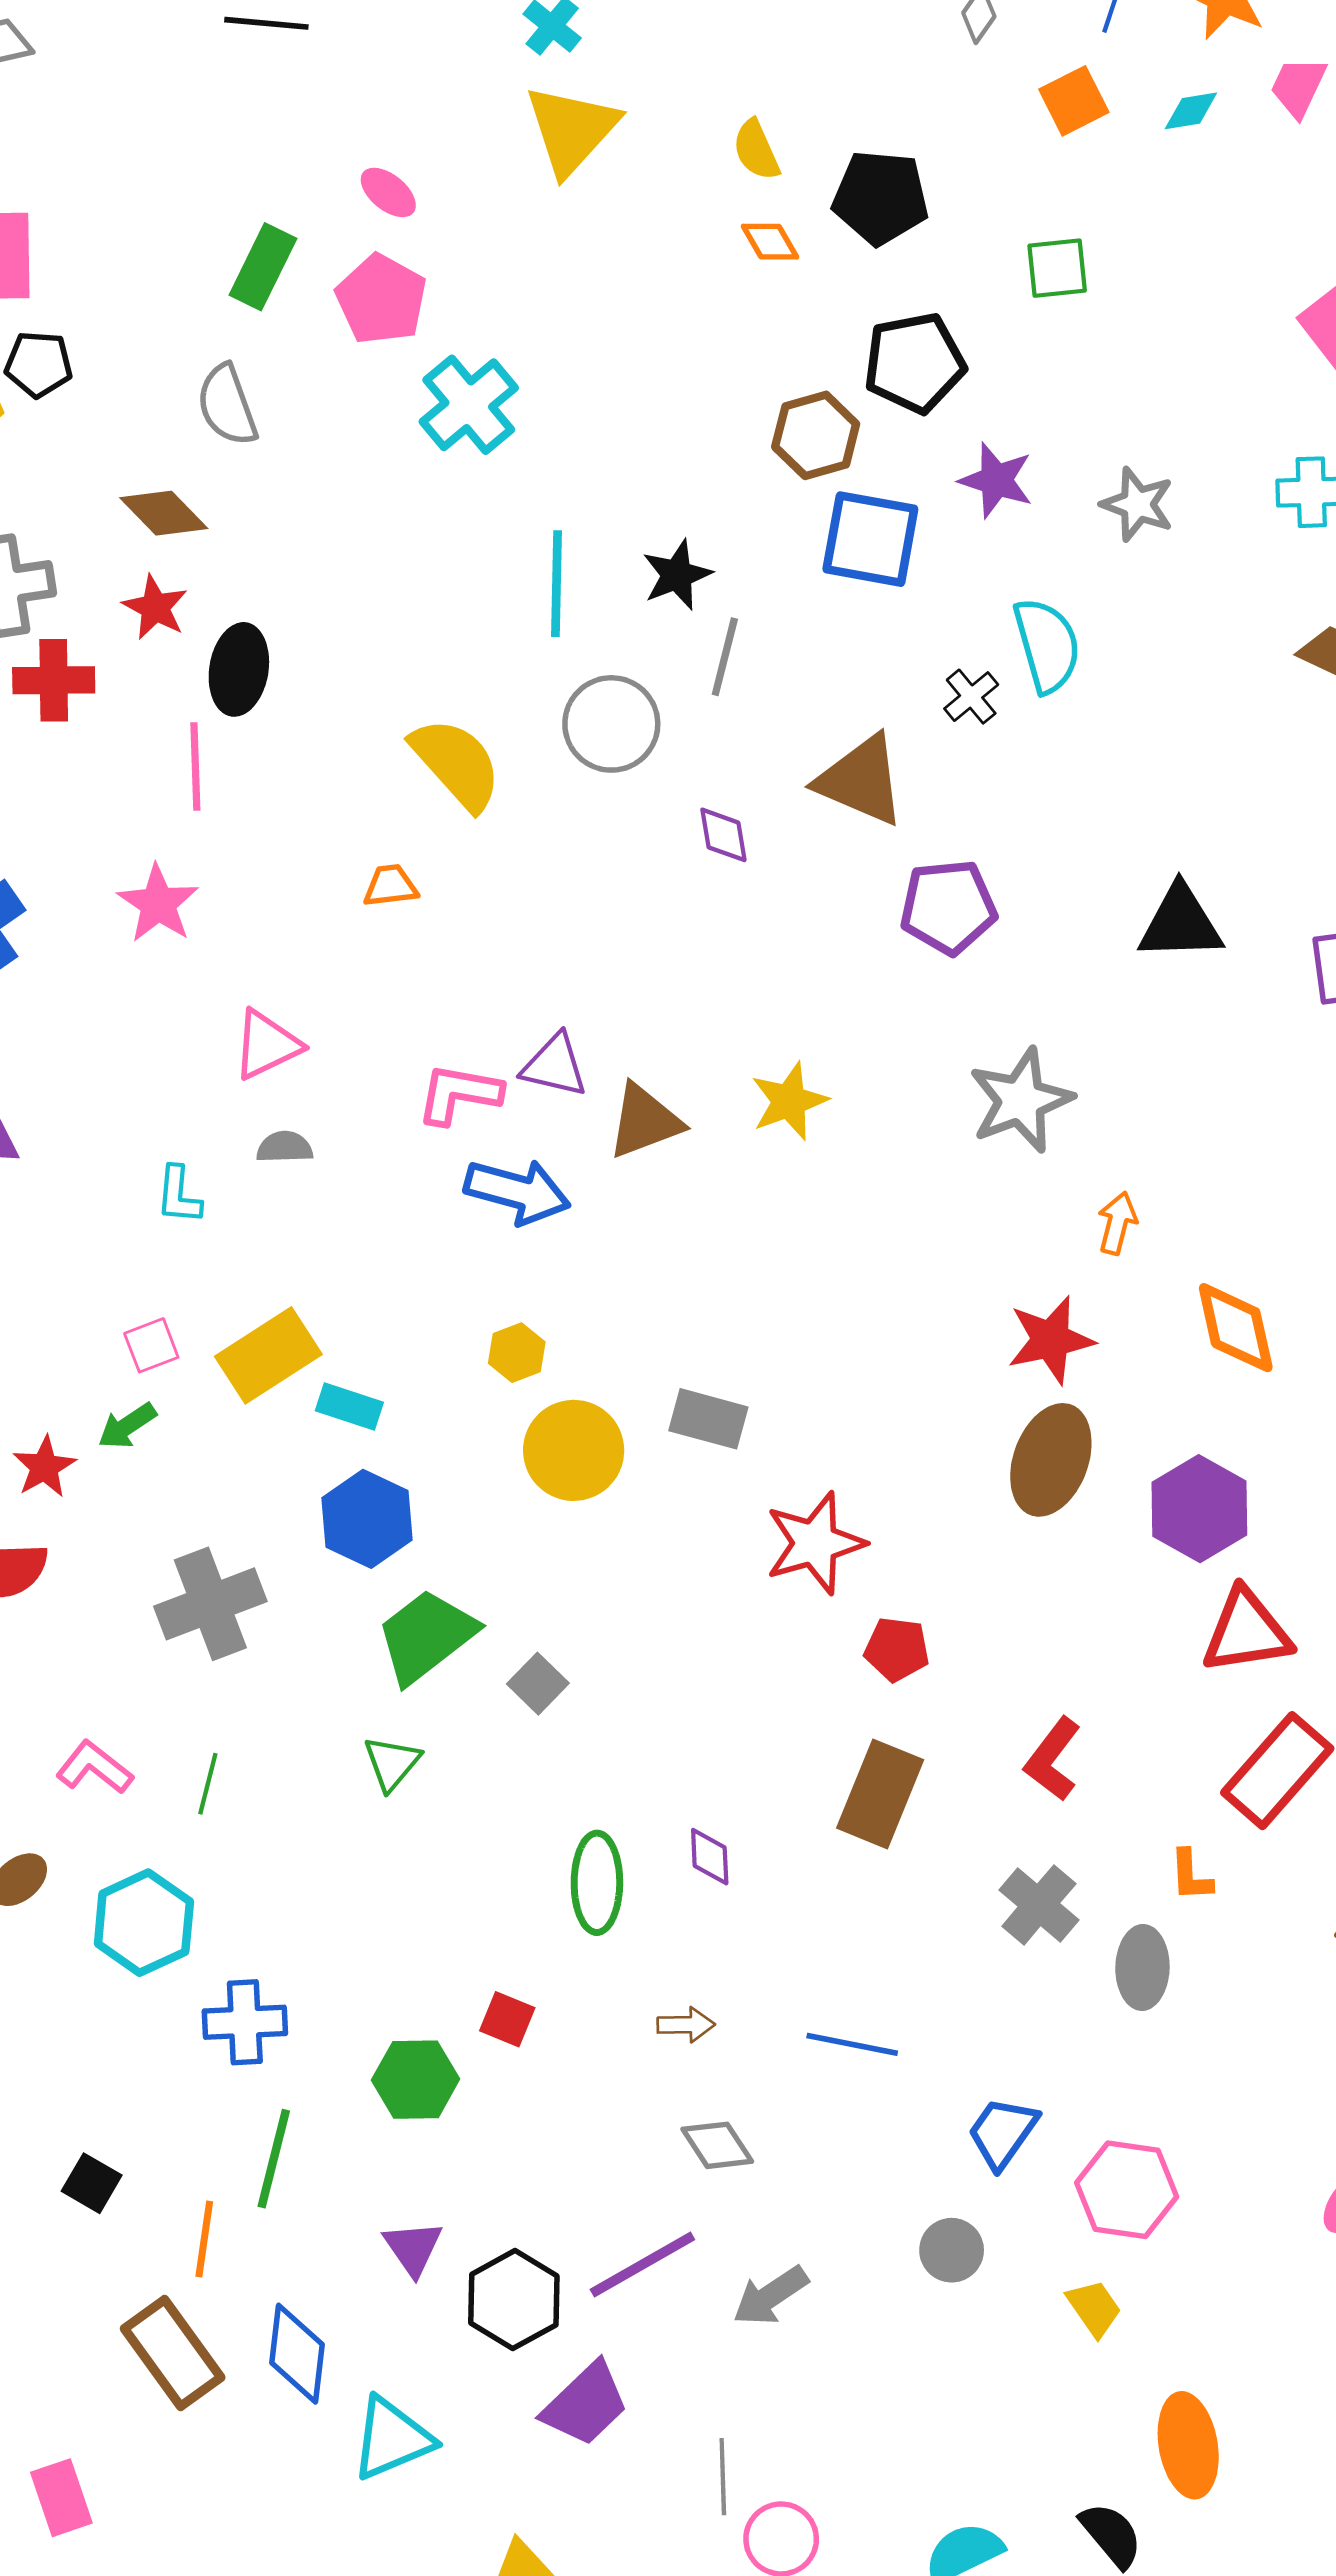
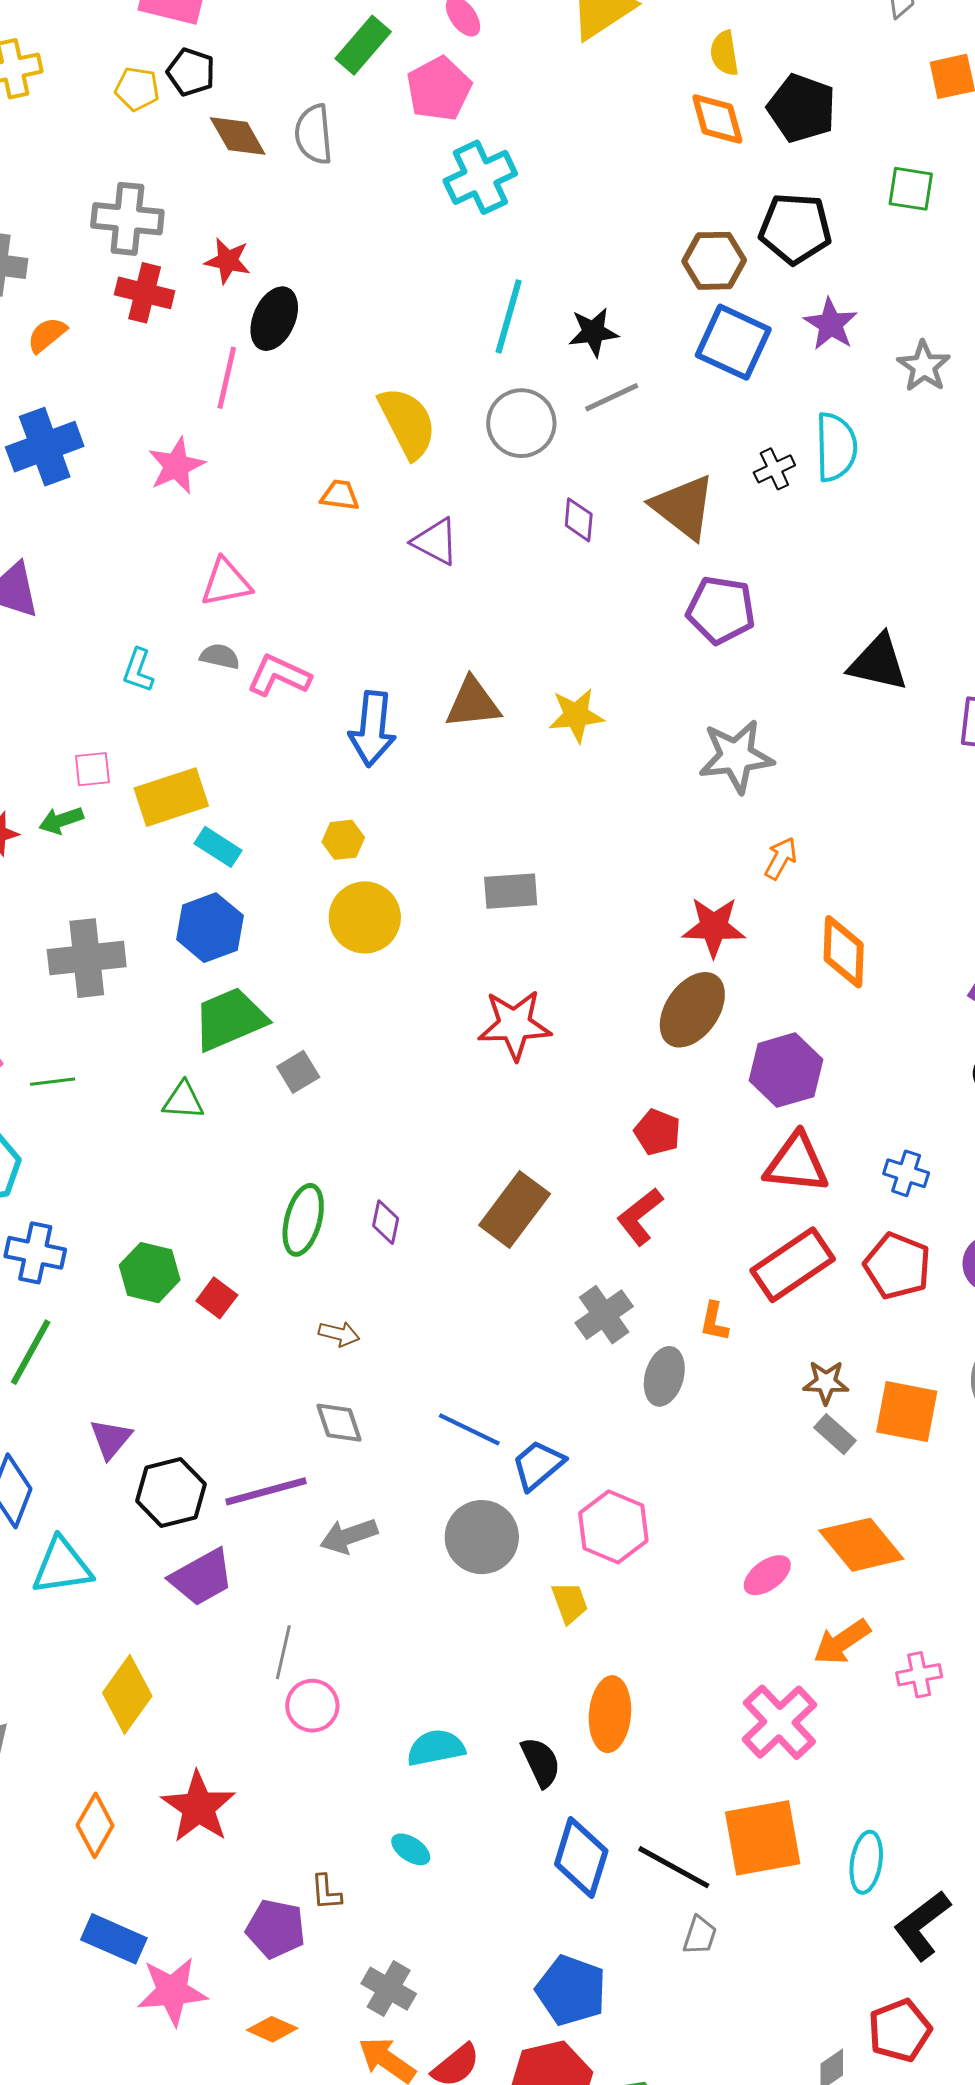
orange diamond: (770, 242) -> (717, 119), size x1.4
brown diamond: (164, 513) -> (238, 136), moved
red star: (155, 607) -> (228, 261), turned -30
gray line: (725, 657) -> (612, 397), turned 36
purple triangle: (555, 1066) -> (435, 542), moved
pink L-shape: (459, 1094) -> (279, 676), moved
blue arrow: (517, 1191) -> (372, 729), turned 66
gray rectangle: (708, 1419) -> (511, 891), moved, turned -34
red pentagon: (897, 1649) -> (657, 1132), moved
green triangle: (392, 1763) -> (183, 1101), turned 39
green line: (208, 1784) -> (53, 1082), turned 54
blue line: (852, 2044) -> (469, 1429), moved
green hexagon: (416, 2080) -> (150, 1273), moved
gray circle: (952, 2250) -> (482, 1537), size x1.6

